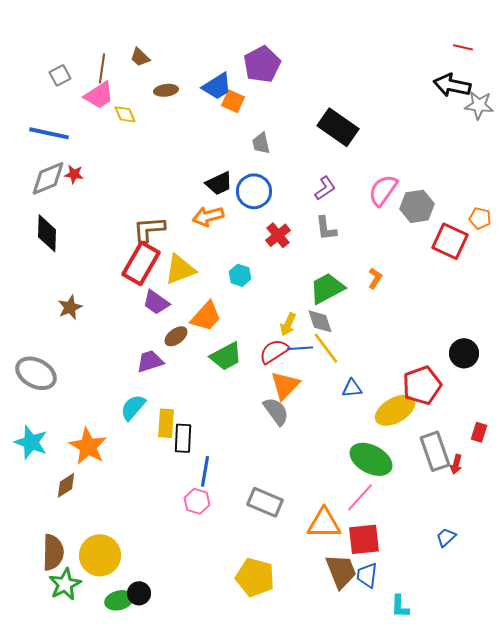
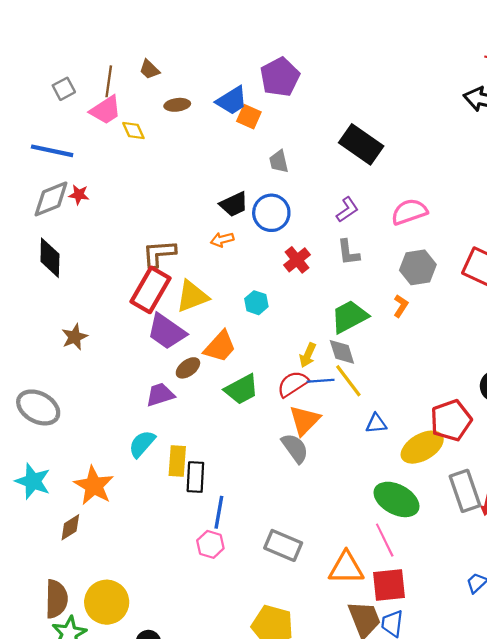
pink semicircle: (383, 190) -> (409, 212), turned 36
gray hexagon: (417, 206) -> (418, 267), moved
orange arrow: (208, 216) -> (222, 240), size x0.7
purple trapezoid: (156, 302) -> (167, 332), size x1.4
pink line: (360, 497) -> (385, 540), turned -68

